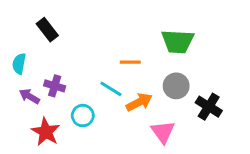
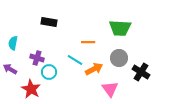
black rectangle: (47, 30) -> (49, 22), moved, turned -42
purple arrow: (29, 96) -> (10, 69), moved
cyan circle: (83, 116) -> (49, 72), moved

